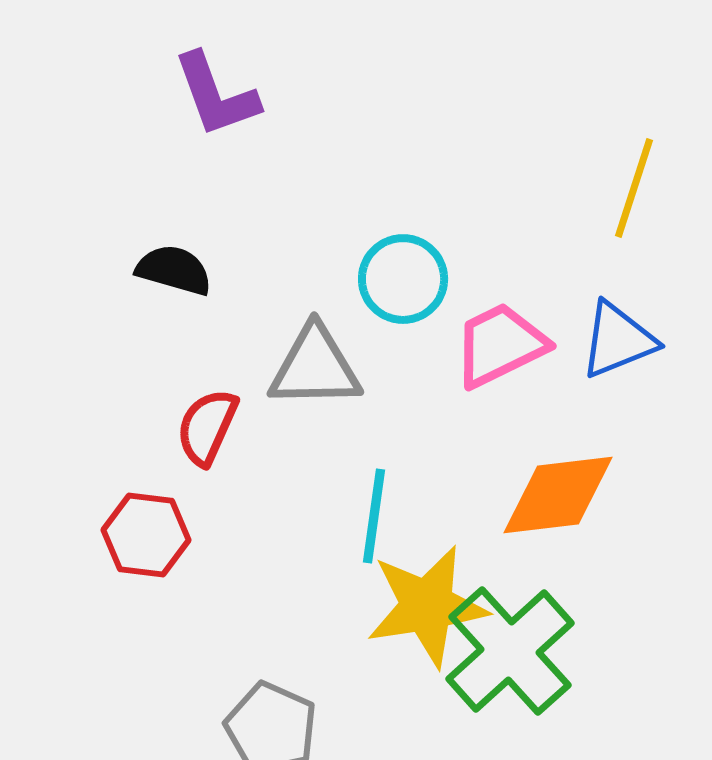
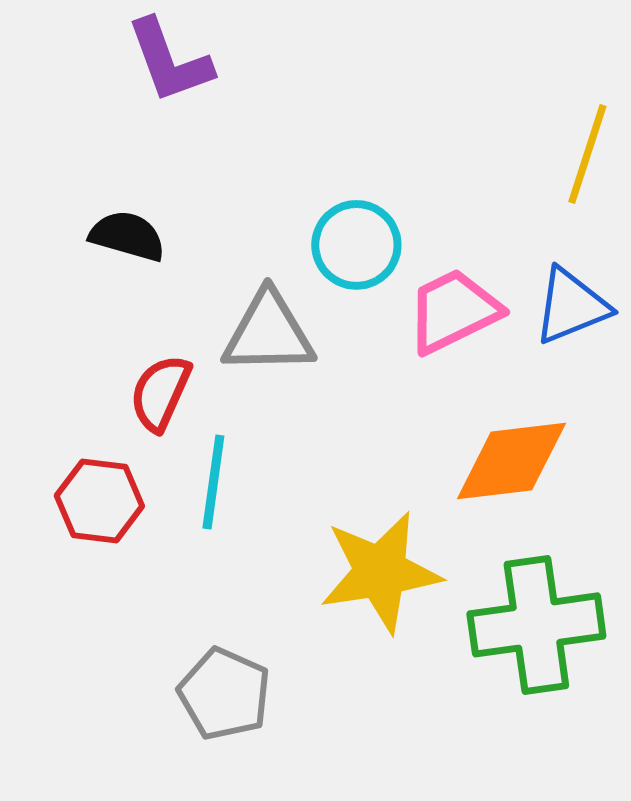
cyan line: (374, 516) -> (213, 482), moved
green cross: (510, 651) -> (536, 625), moved, turned 34

